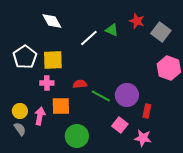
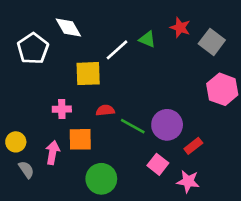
white pentagon: (25, 57) -> (33, 49), moved
yellow square: (53, 60) -> (88, 74), moved
yellow circle: (20, 111) -> (16, 142), moved
red rectangle: (147, 111) -> (193, 146), turned 40

